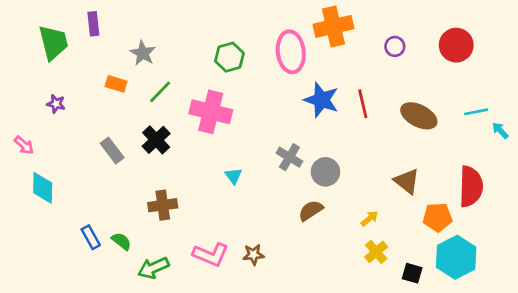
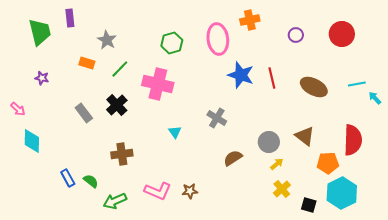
orange cross: (333, 26) -> (250, 20), size x0.7
gray circle: (325, 172) -> (269, 142), moved

